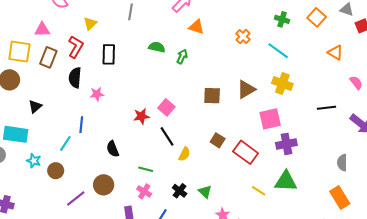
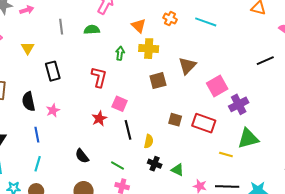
orange triangle: (196, 27) -> (139, 26), moved, turned 42
red L-shape: (76, 47) -> (99, 77), moved
green semicircle: (157, 47) -> (92, 30), moved
yellow cross: (282, 83) -> (149, 49), moved
blue line: (81, 125) -> (37, 135), moved
black line: (167, 136) -> (128, 130), turned 36
green line: (146, 169) -> (118, 166), turned 32
black cross: (180, 191) -> (155, 164), moved

